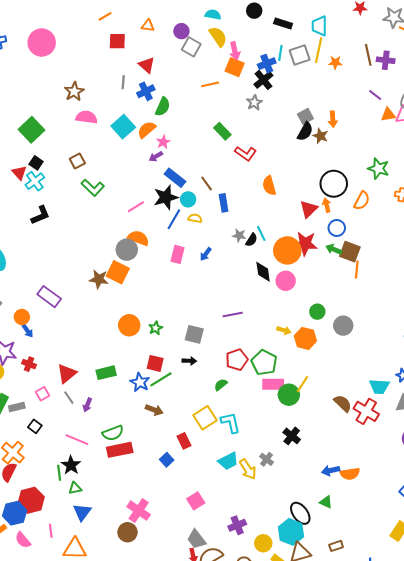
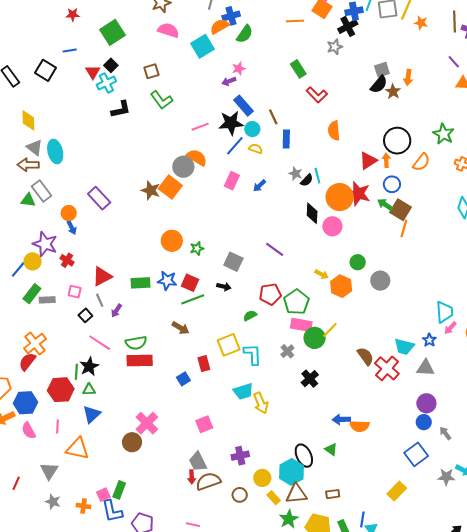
orange semicircle: (147, 130) -> (219, 26), moved
black L-shape: (40, 215) -> (121, 109), moved
purple line: (233, 314) -> (275, 249), turned 36
blue star: (140, 382) -> (167, 281), moved, turned -30
pink square: (42, 394) -> (75, 292), turned 32
black square: (35, 426) -> (85, 315), moved
gray cross: (267, 459) -> (287, 351), moved
red hexagon: (31, 500) -> (61, 390), moved

